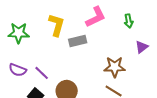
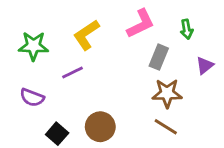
yellow L-shape: (57, 25) -> (86, 35), turned -140
gray rectangle: (78, 41) -> (159, 57), moved, turned -54
purple line: (42, 73) -> (72, 72), moved, turned -70

